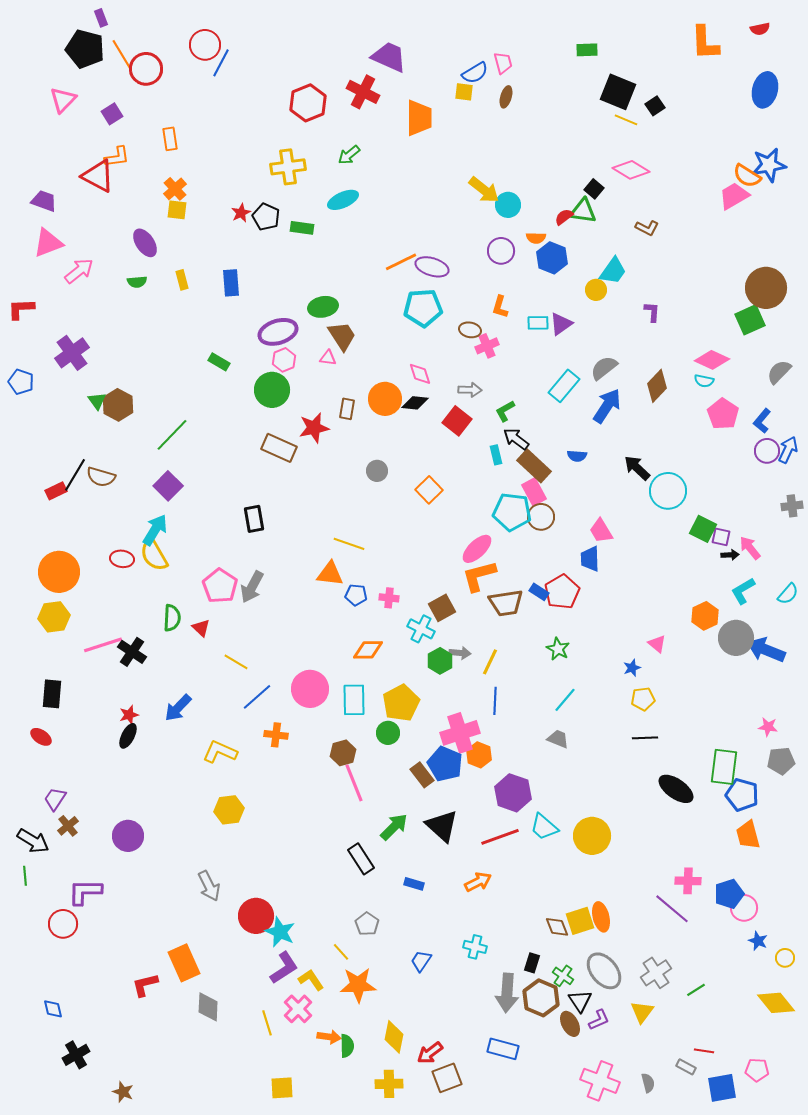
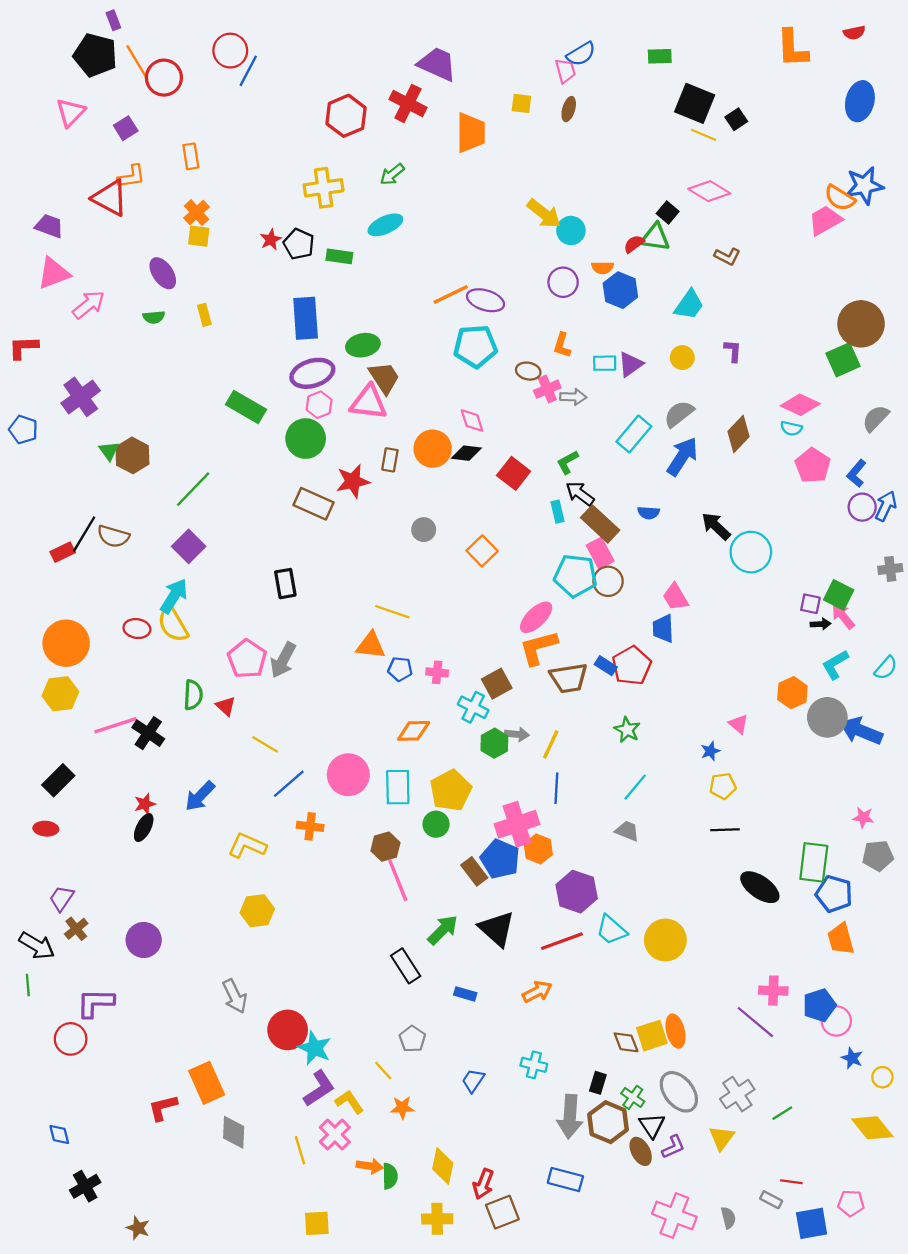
blue semicircle: (475, 73) -> (581, 54), moved
blue rectangle: (231, 283) -> (306, 318), moved, size x1.4
yellow circle: (596, 290) -> (682, 358), moved
pink triangle: (328, 358) -> (369, 403), size x2.0
green rectangle: (219, 362) -> (246, 407), size x1.6
gray arrow: (470, 390) -> (573, 397), moved
green square: (703, 529) -> (839, 595), moved
black rectangle: (52, 694) -> (58, 780), turned 40
red ellipse: (41, 737) -> (46, 829), turned -30
orange star: (358, 985) -> (402, 1108), size x0.6
red arrow: (430, 1053) -> (483, 1184), turned -32

